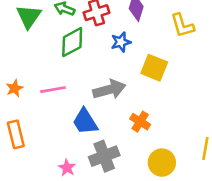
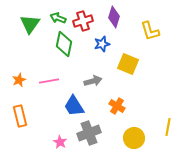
green diamond: (72, 42) -> (64, 44), turned -50
gray arrow: (109, 90) -> (93, 81), size x0.7

